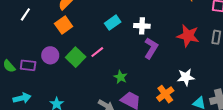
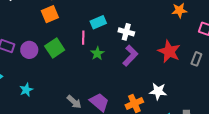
pink line: (97, 52) -> (83, 38), moved, turned -64
purple circle: (50, 55) -> (29, 50), moved
green star: (121, 77) -> (97, 53), moved

